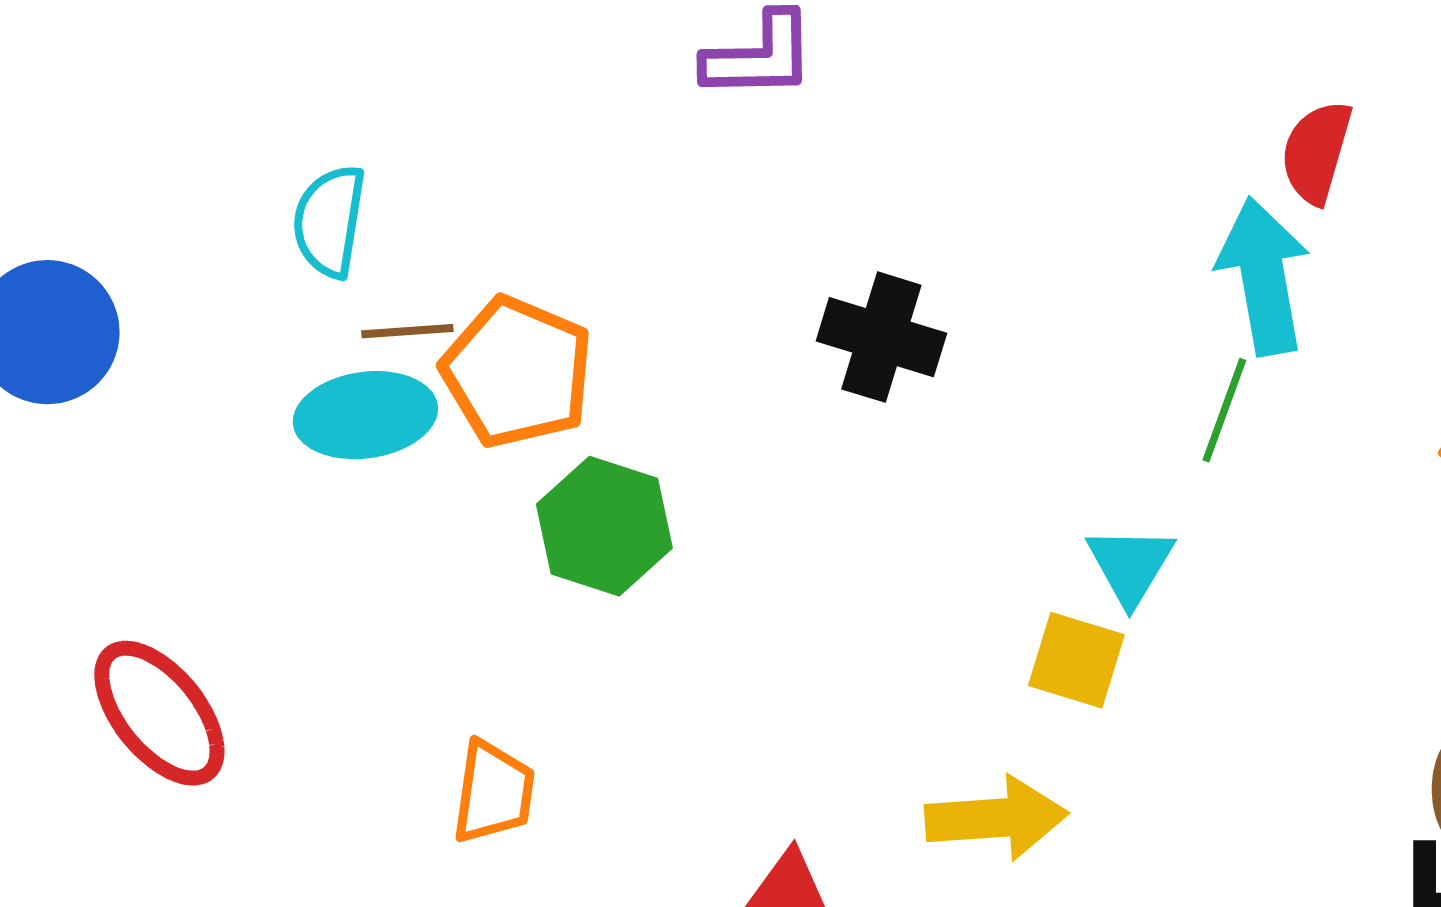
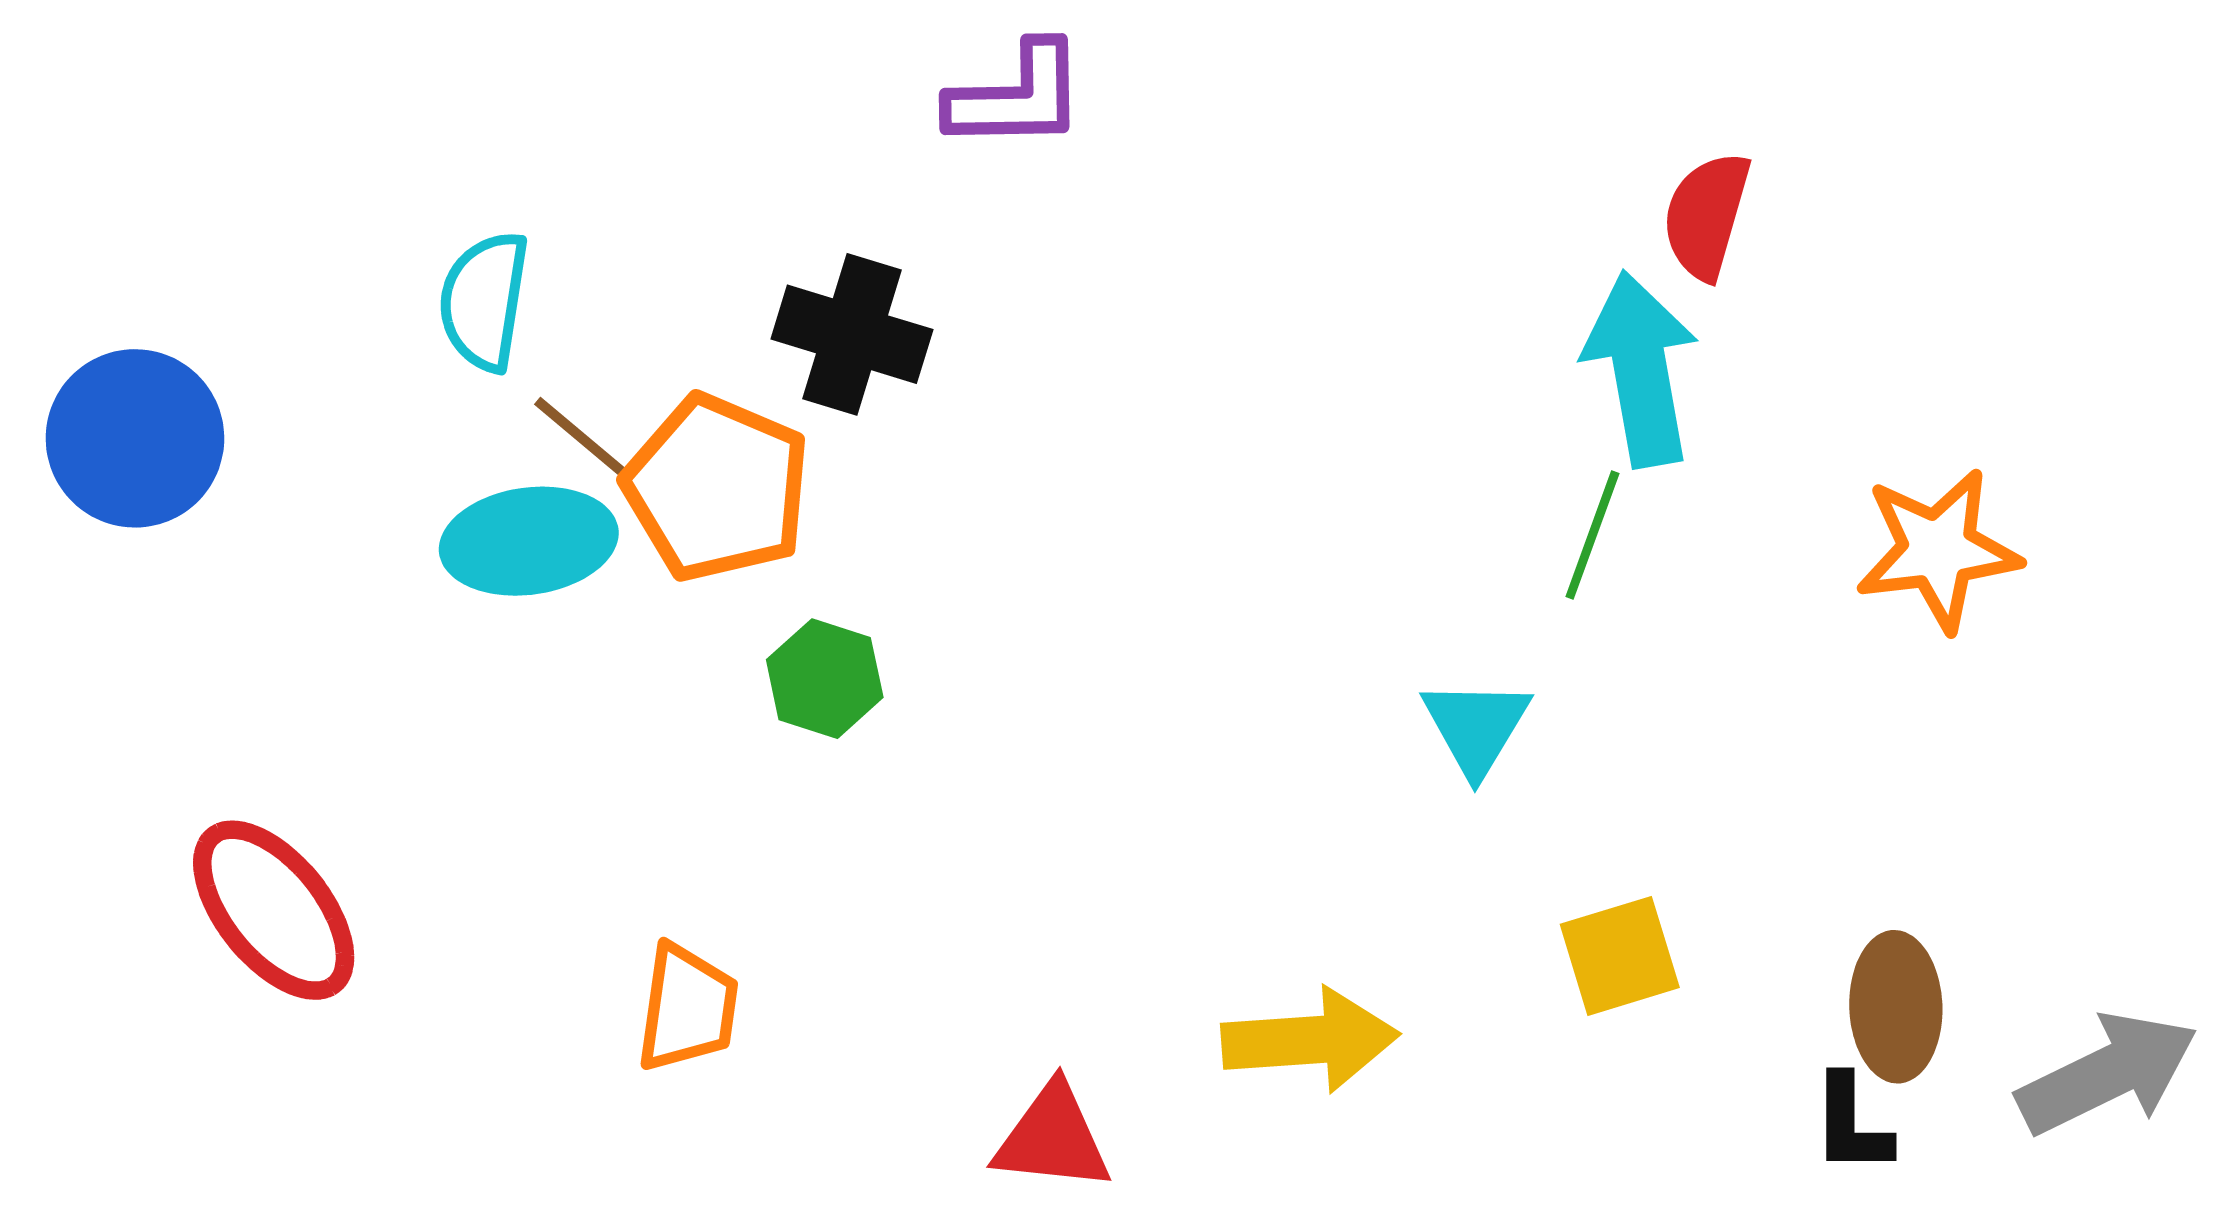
brown line: (407, 331) -> (581, 437), turned 44
black cross: (881, 337) -> (852, 334), moved
green hexagon: (604, 526) -> (825, 679), size x0.7
yellow square: (1076, 660) -> (1620, 956), moved, turned -34

